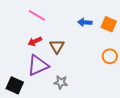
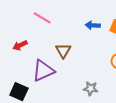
red arrow: (35, 41) -> (20, 45), moved
gray star: (61, 82) -> (91, 88), moved

